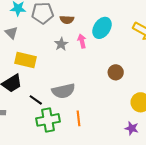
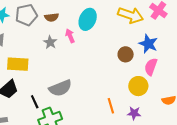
brown circle: (116, 72) -> (126, 54), moved
black line: (36, 100) -> (35, 102), turned 40
orange line: (79, 118) -> (111, 106), moved

